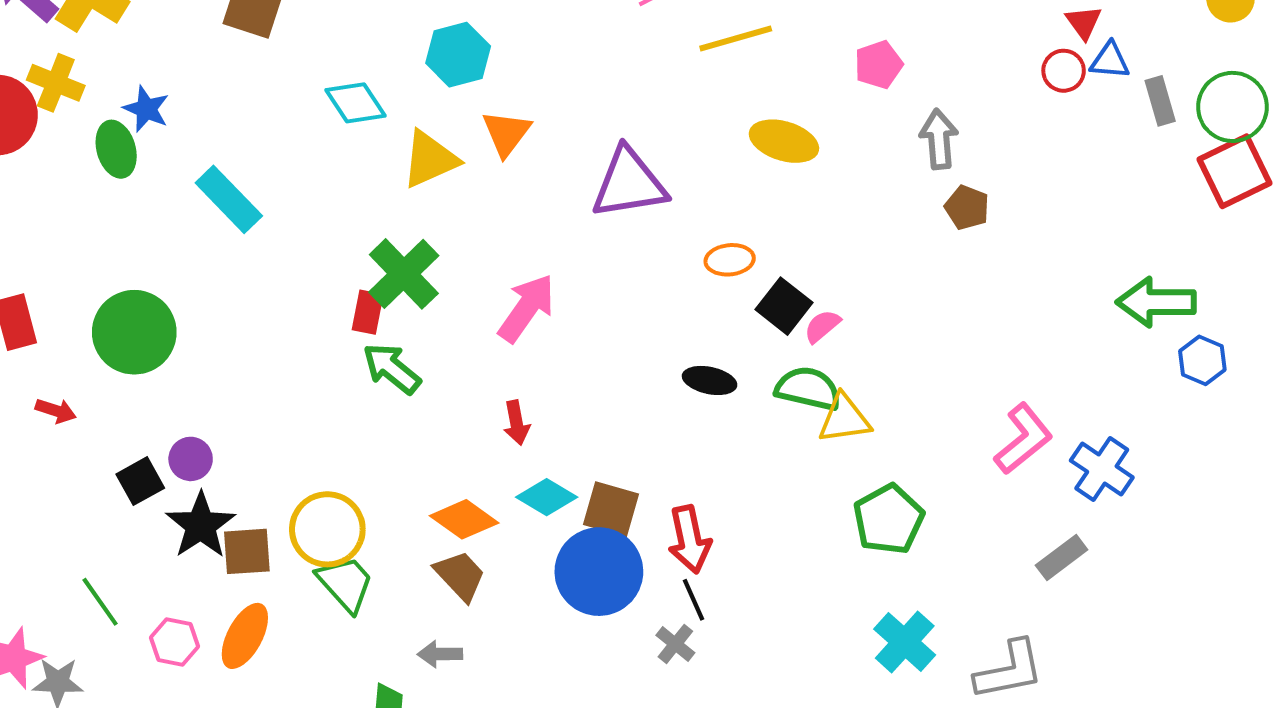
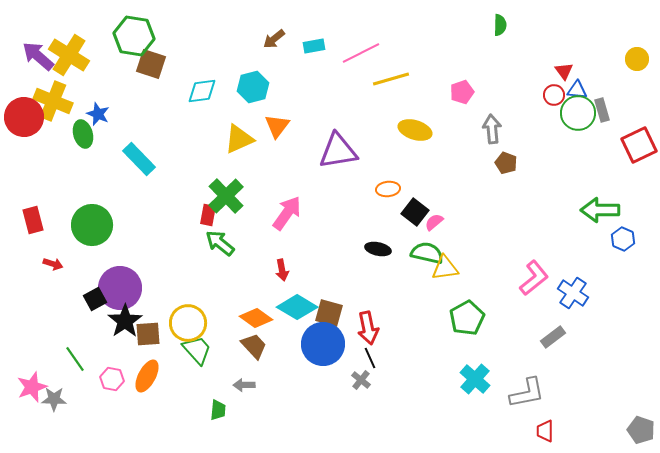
yellow cross: (56, 83) -> (53, 101), size x1.4
cyan diamond: (356, 103) -> (202, 91), moved, turned -64
green circle: (1233, 107) -> (578, 113), moved
purple circle: (191, 459) -> (120, 288), size x2.0
cyan diamond: (547, 497) -> (297, 307), size x1.4

